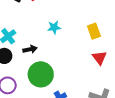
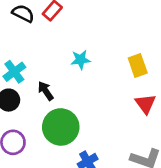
black arrow: (30, 49) -> (46, 91), turned -112

